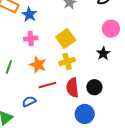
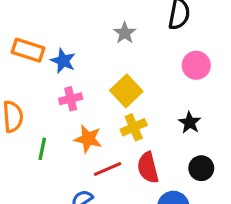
black star: (103, 53) -> (190, 123), moved
black circle: (94, 87) -> (201, 168), moved

